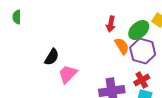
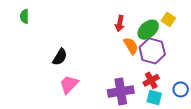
pink trapezoid: (68, 74) -> (69, 84), moved

